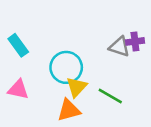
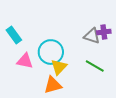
pink triangle: (18, 89) -> (25, 61), moved
green line: (110, 96) -> (95, 66), moved

